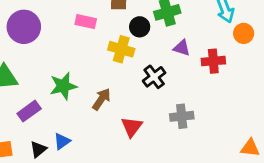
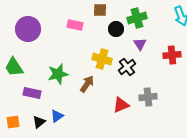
purple triangle: (182, 48) -> (140, 44), moved, turned 40
yellow cross: (121, 49) -> (102, 59), moved
purple rectangle: (29, 111) -> (32, 93), turned 48
red triangle: (132, 127) -> (121, 105), moved, turned 30

